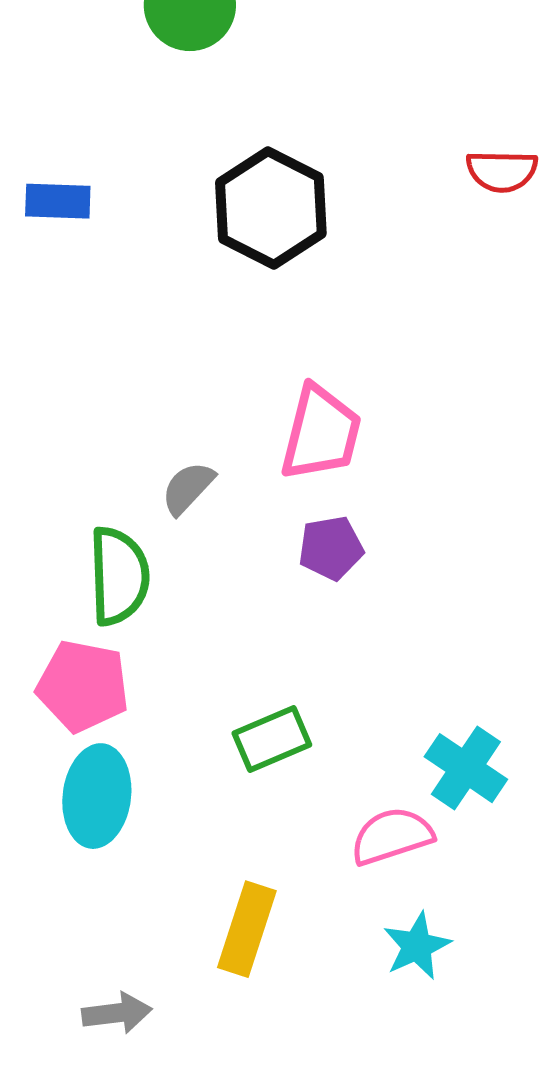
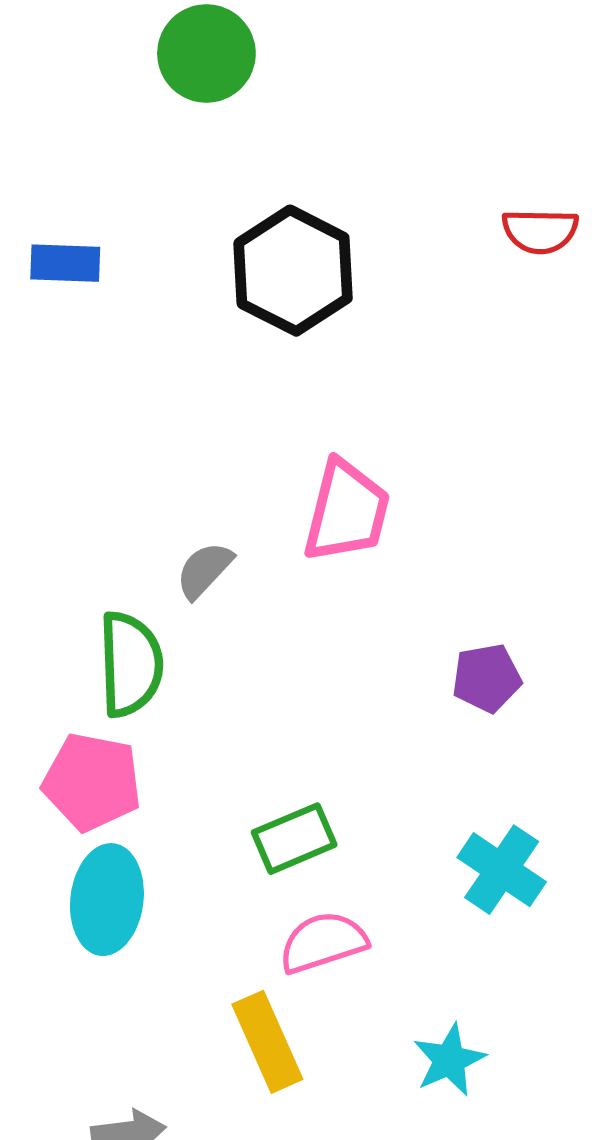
purple pentagon: (331, 548) -> (487, 678), moved
pink semicircle: (392, 836) -> (323, 942), moved
yellow rectangle: (247, 929) -> (267, 1042), turned -42

